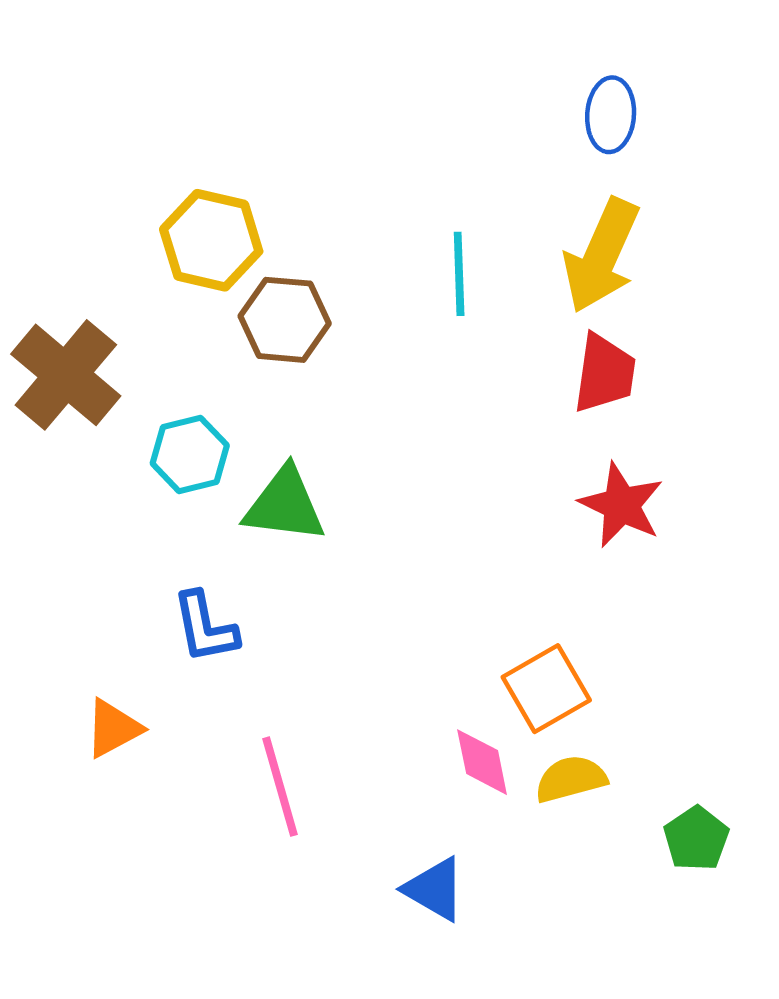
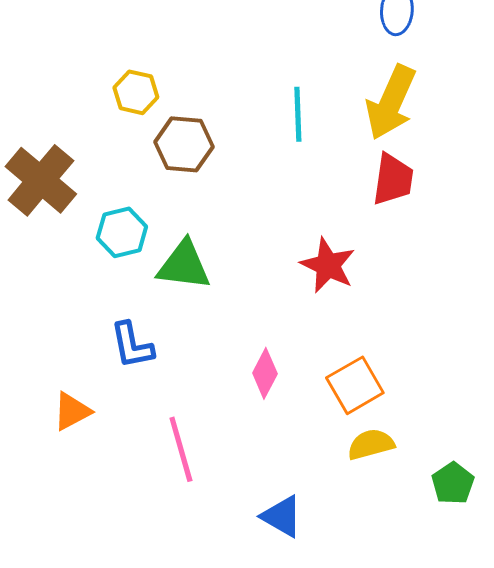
yellow hexagon: (211, 240) -> (136, 92), size x0.7
red star: (621, 505) -> (328, 265), moved
pink diamond: (482, 762) -> (265, 373), moved, turned 39

